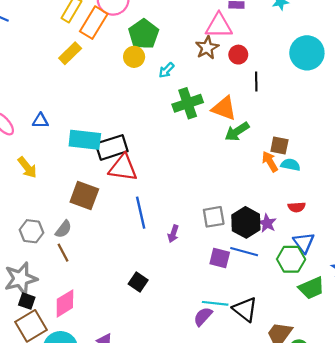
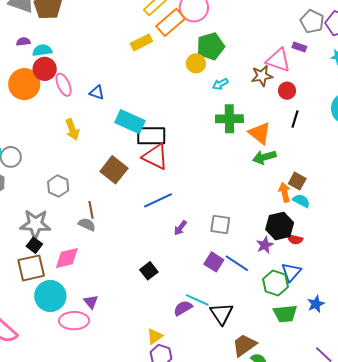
blue line: (141, 213) -> (158, 200), turned 60
black hexagon: (246, 222) -> (280, 226), moved
gray semicircle: (63, 229) -> (87, 224), moved, turned -120
brown line: (63, 253) -> (91, 210), moved
black square: (138, 282) -> (149, 271), moved

